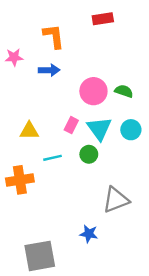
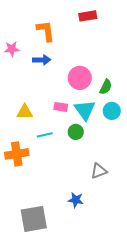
green semicircle: (124, 91) -> (106, 87), moved, turned 98
pink rectangle: (71, 125) -> (61, 107), turned 72
gray triangle: (116, 200) -> (99, 171), size x0.7

